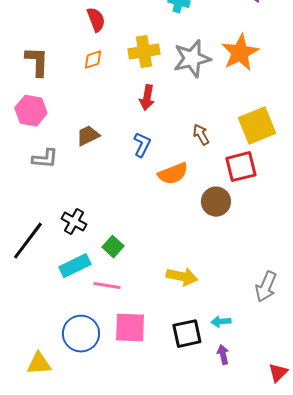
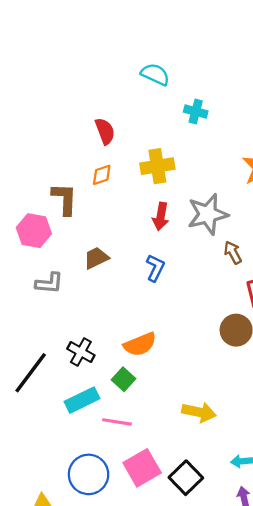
gray star: (192, 59) -> (208, 214), moved
brown L-shape: (37, 62) -> (64, 199), moved
brown arrow: (201, 135) -> (233, 253), moved
orange semicircle: (173, 174) -> (140, 344), moved
pink square: (130, 328) -> (142, 468), turned -32
black square: (187, 334) -> (186, 478), moved, turned -32

